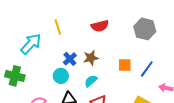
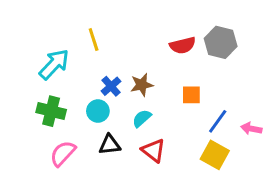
red semicircle: (100, 26) -> (183, 45), moved
blue line: (147, 69) -> (218, 121), moved
green cross: (15, 76) -> (51, 111), moved

